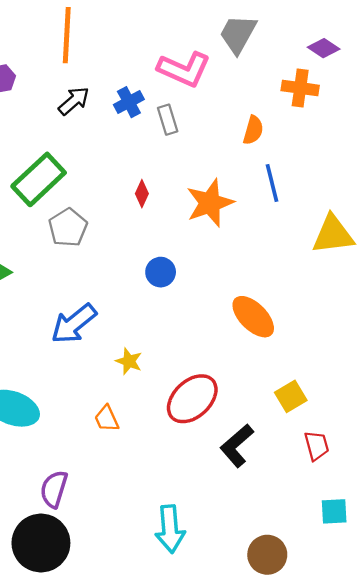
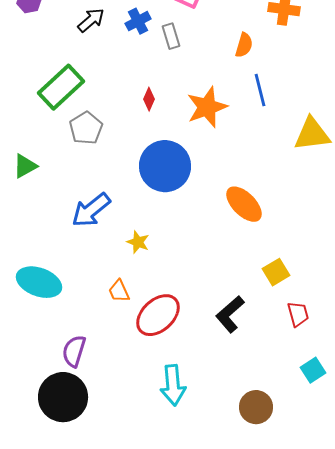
blue circle: (161, 272) -> (165, 166), size x2.0
red ellipse: (192, 399) -> (158, 315), moved
cyan square: (334, 511) -> (313, 370), turned -30

